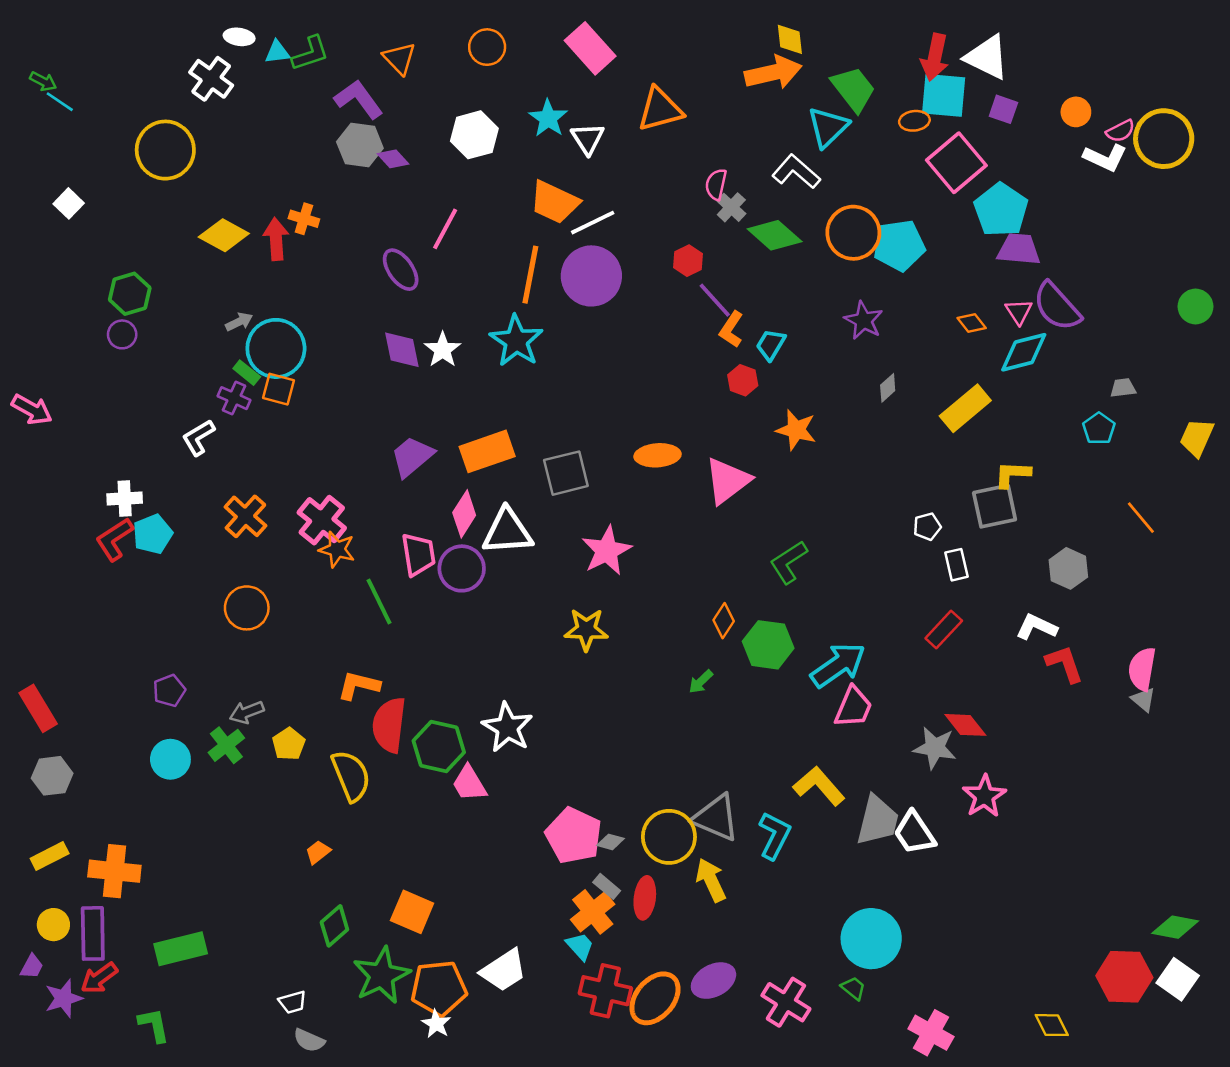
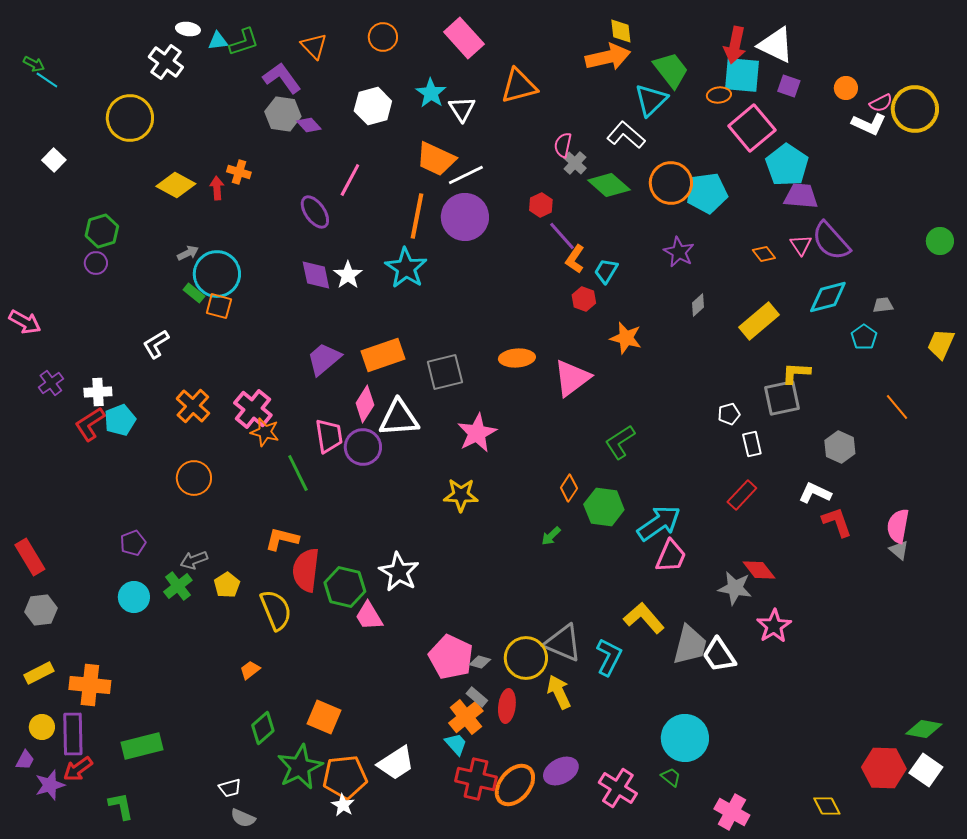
red arrow: (276, 239) -> (217, 188), size x0.7
cyan diamond: (1024, 352) -> (828, 297), moved
purple cross: (234, 398) -> (51, 383), moved, turned 30

